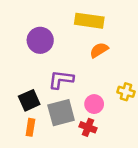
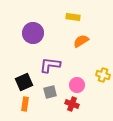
yellow rectangle: (89, 21) -> (73, 17), size x0.6
gray square: (61, 113) -> (50, 92), size x0.6

